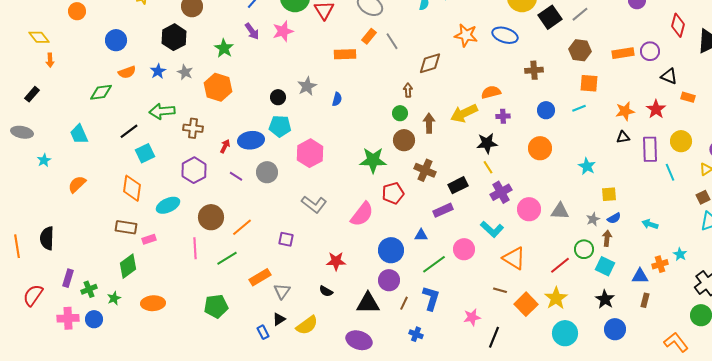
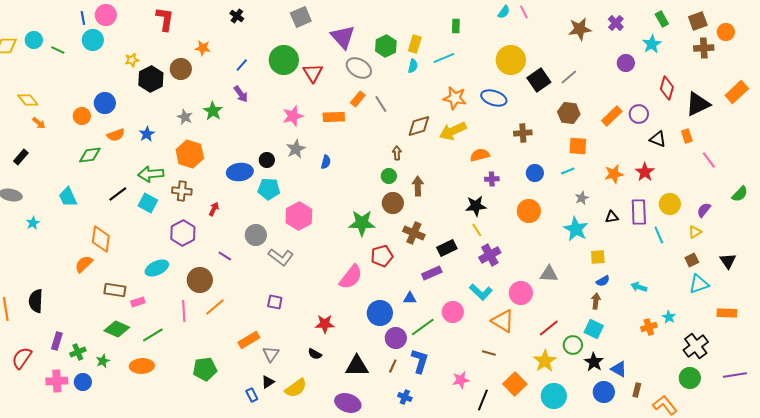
orange circle: (77, 11) -> (82, 116), moved
pink star: (283, 31) -> (293, 116), moved
black hexagon: (174, 37) -> (151, 79), moved
orange rectangle: (623, 53) -> (612, 116), turned -35
orange arrow: (50, 60) -> (39, 123), turned -48
gray star: (185, 72) -> (185, 117), moved
orange hexagon: (218, 87) -> (190, 154), moved
orange rectangle: (688, 97) -> (687, 136), moved, turned 56
yellow arrow: (464, 113) -> (453, 131), moved
black triangle: (623, 137) -> (612, 217), moved
blue ellipse: (251, 140) -> (240, 172), moved
cyan square: (145, 153) -> (148, 203), moved, turned -36
cyan star: (587, 166) -> (576, 229), size x1.4
purple line: (236, 176) -> (225, 256), moved
orange semicircle: (77, 184) -> (84, 264), moved
orange diamond: (132, 188) -> (101, 239), moved
gray L-shape: (314, 204) -> (281, 257), moved
pink circle: (529, 209) -> (521, 293), moved
gray star: (593, 219) -> (582, 198), moved
orange line: (242, 227) -> (215, 307), moved
green circle: (584, 249) -> (573, 345), moved
green line: (227, 258) -> (153, 335), moved
green diamond: (128, 266) -> (117, 329), turned 60
blue triangle: (640, 276) -> (619, 369), moved, turned 30
purple circle: (389, 280) -> (396, 338), moved
brown rectangle: (645, 300) -> (637, 390), moved
orange square: (526, 304) -> (515, 384), moved

